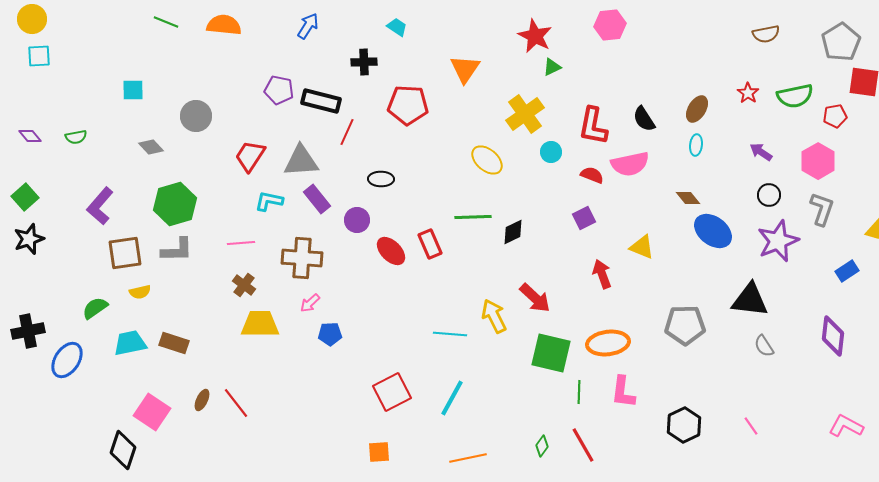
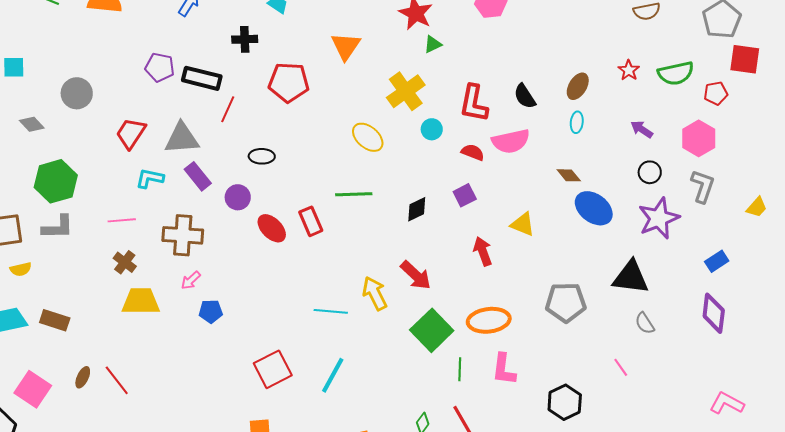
black diamond: (513, 232) -> (417, 209), moved
blue rectangle: (847, 271) -> (717, 261), moved
green square: (551, 353) -> (432, 330), turned 33
pink line: (751, 426) -> (621, 367), moved

